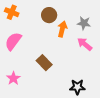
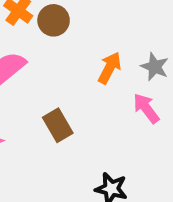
brown circle: (49, 15) -> (54, 20), moved

